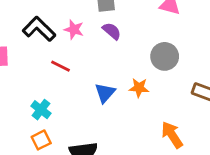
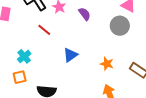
gray circle: (165, 56) -> (120, 26), moved
orange star: (139, 88) -> (107, 64), moved

